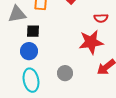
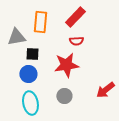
red semicircle: (101, 18) -> (76, 41), moved
red star: (91, 42) -> (66, 65), moved

